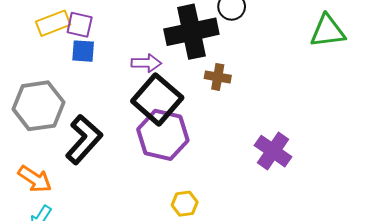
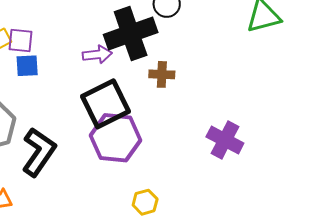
purple arrow: (146, 63) -> (97, 55), moved
black square: (157, 99) -> (105, 104), turned 30

